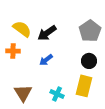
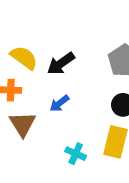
brown triangle: (23, 93) -> (22, 124), moved

